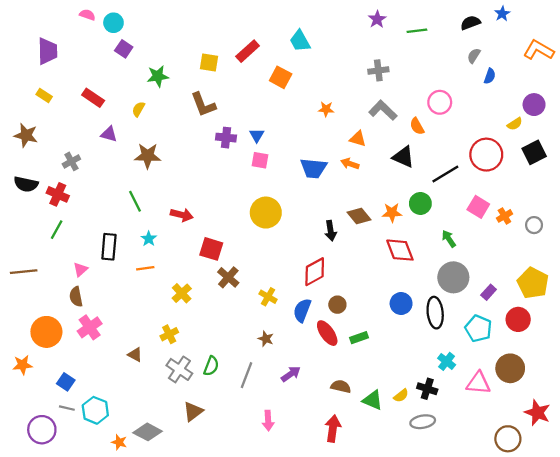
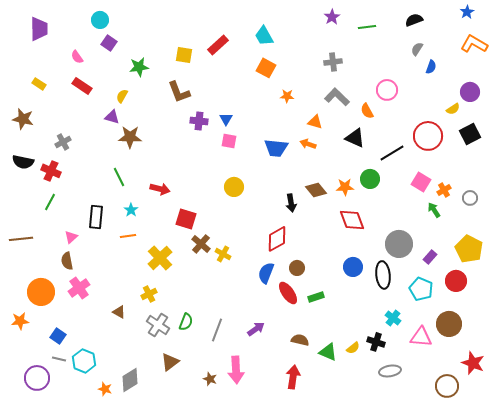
blue star: (502, 14) -> (467, 12), moved
pink semicircle: (87, 15) -> (77, 57), moved, turned -144
purple trapezoid: (48, 51) -> (39, 29), moved
orange square: (281, 77) -> (266, 68), moved
purple triangle: (109, 134) -> (112, 117), moved
yellow circle: (266, 213) -> (234, 187), size x0.7
green arrow: (449, 239) -> (434, 210), moved
yellow cross: (182, 293) -> (160, 258), size x1.4
yellow cross: (268, 297) -> (223, 254), moved
brown star: (266, 339) -> (210, 379), moved
pink arrow: (268, 421) -> (236, 370), size x1.5
gray ellipse: (423, 422) -> (390, 371), moved
gray diamond: (148, 432) -> (130, 380), turned -60

